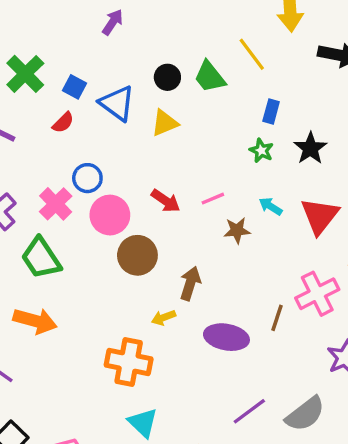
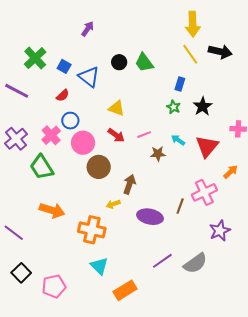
yellow line: (252, 54) -> (190, 54), moved
red semicircle: (63, 123) -> (63, 95), moved
yellow triangle: (165, 123) -> (117, 108), moved, turned 42
orange arrow: (35, 321) -> (52, 210), moved

